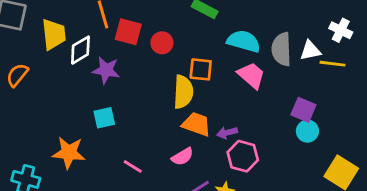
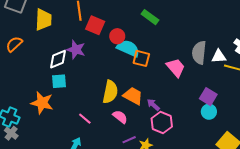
cyan semicircle: (244, 41) -> (128, 48), moved
white diamond: (80, 50) -> (58, 59), moved
yellow semicircle: (183, 92) -> (110, 92), moved
cyan square: (104, 118) -> (59, 81), moved
purple arrow: (227, 133) -> (153, 105), turned 48
pink semicircle: (182, 157) -> (120, 117), turned -119

